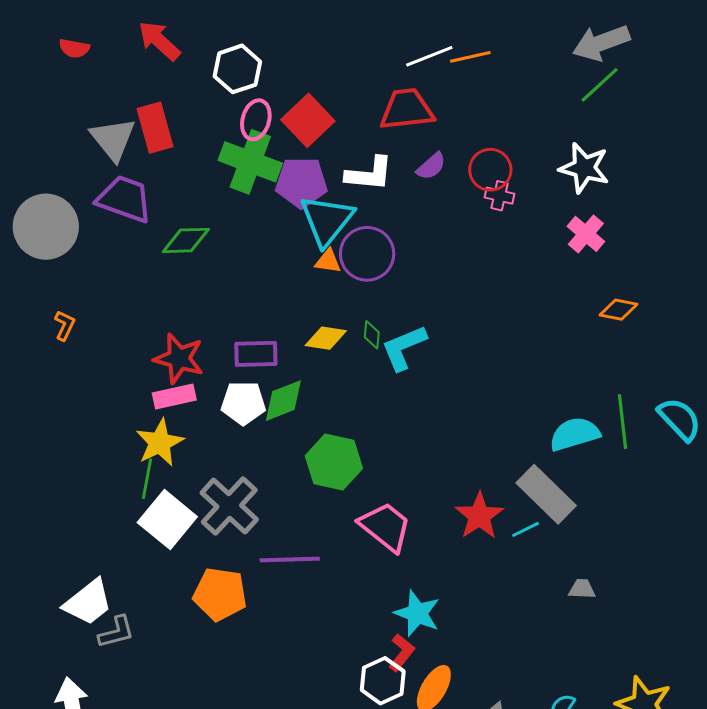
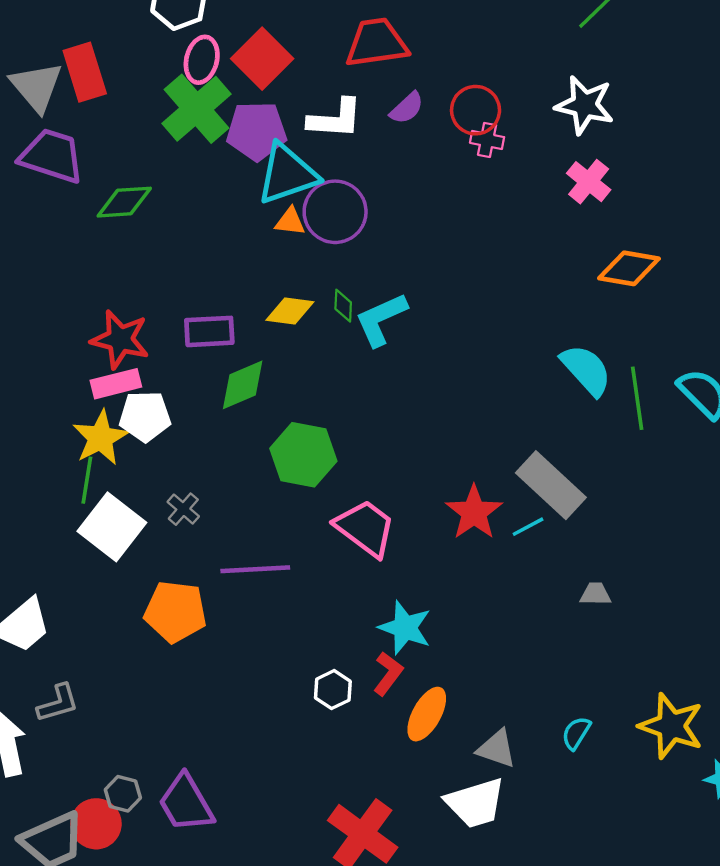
green cross: (250, 162) -> (196, 109), turned 30
cyan triangle: (327, 220) -> (287, 174), turned 34
orange diamond: (619, 310) -> (629, 268), size x1.4
white pentagon: (243, 403) -> (145, 416), moved
cyan semicircle: (575, 434) -> (586, 370), moved, turned 66
gray cross: (229, 506) -> (183, 509), size x0.5
gray L-shape: (116, 632) -> (58, 703), moved
white hexagon: (383, 681) -> (333, 690), moved, size x0.7

